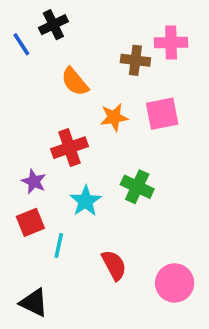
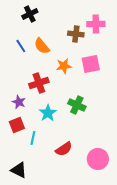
blue line: (21, 44) -> (21, 46), moved
red semicircle: (114, 265) -> (64, 149), turned 84

